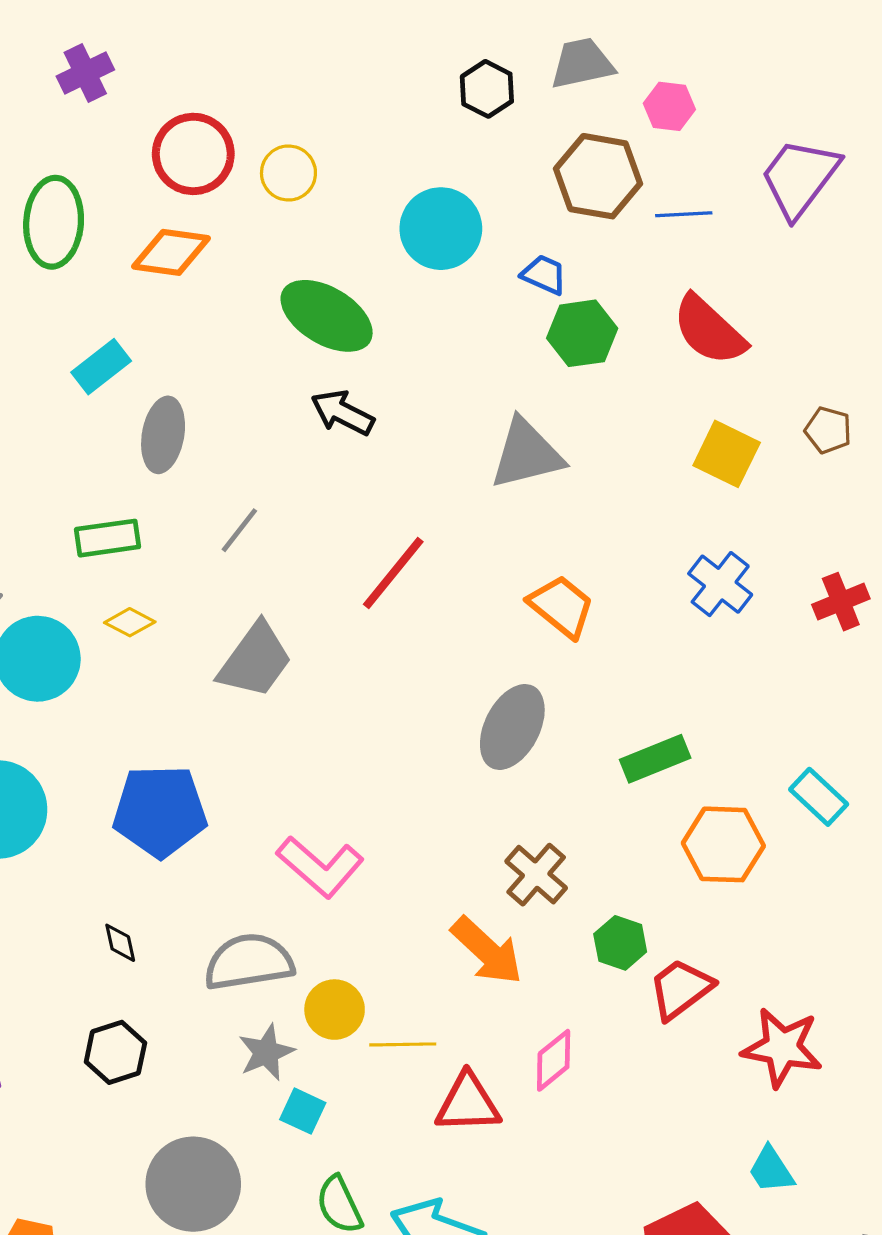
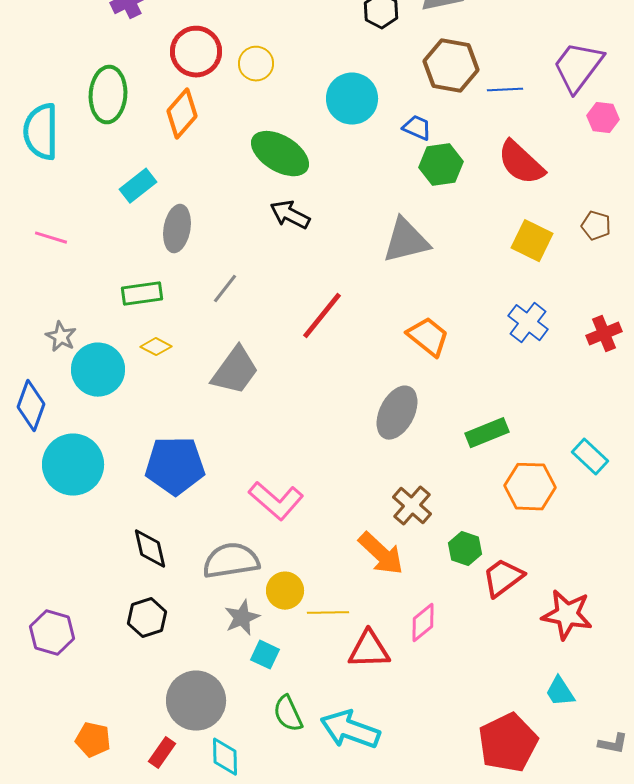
pink hexagon: (669, 106) -> (603, 118), moved
orange diamond: (171, 252) -> (182, 114), turned -57
black diamond: (120, 943) -> (150, 549), size x1.6

